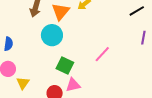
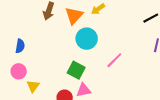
cyan circle: (52, 35) -> (87, 39), moved

